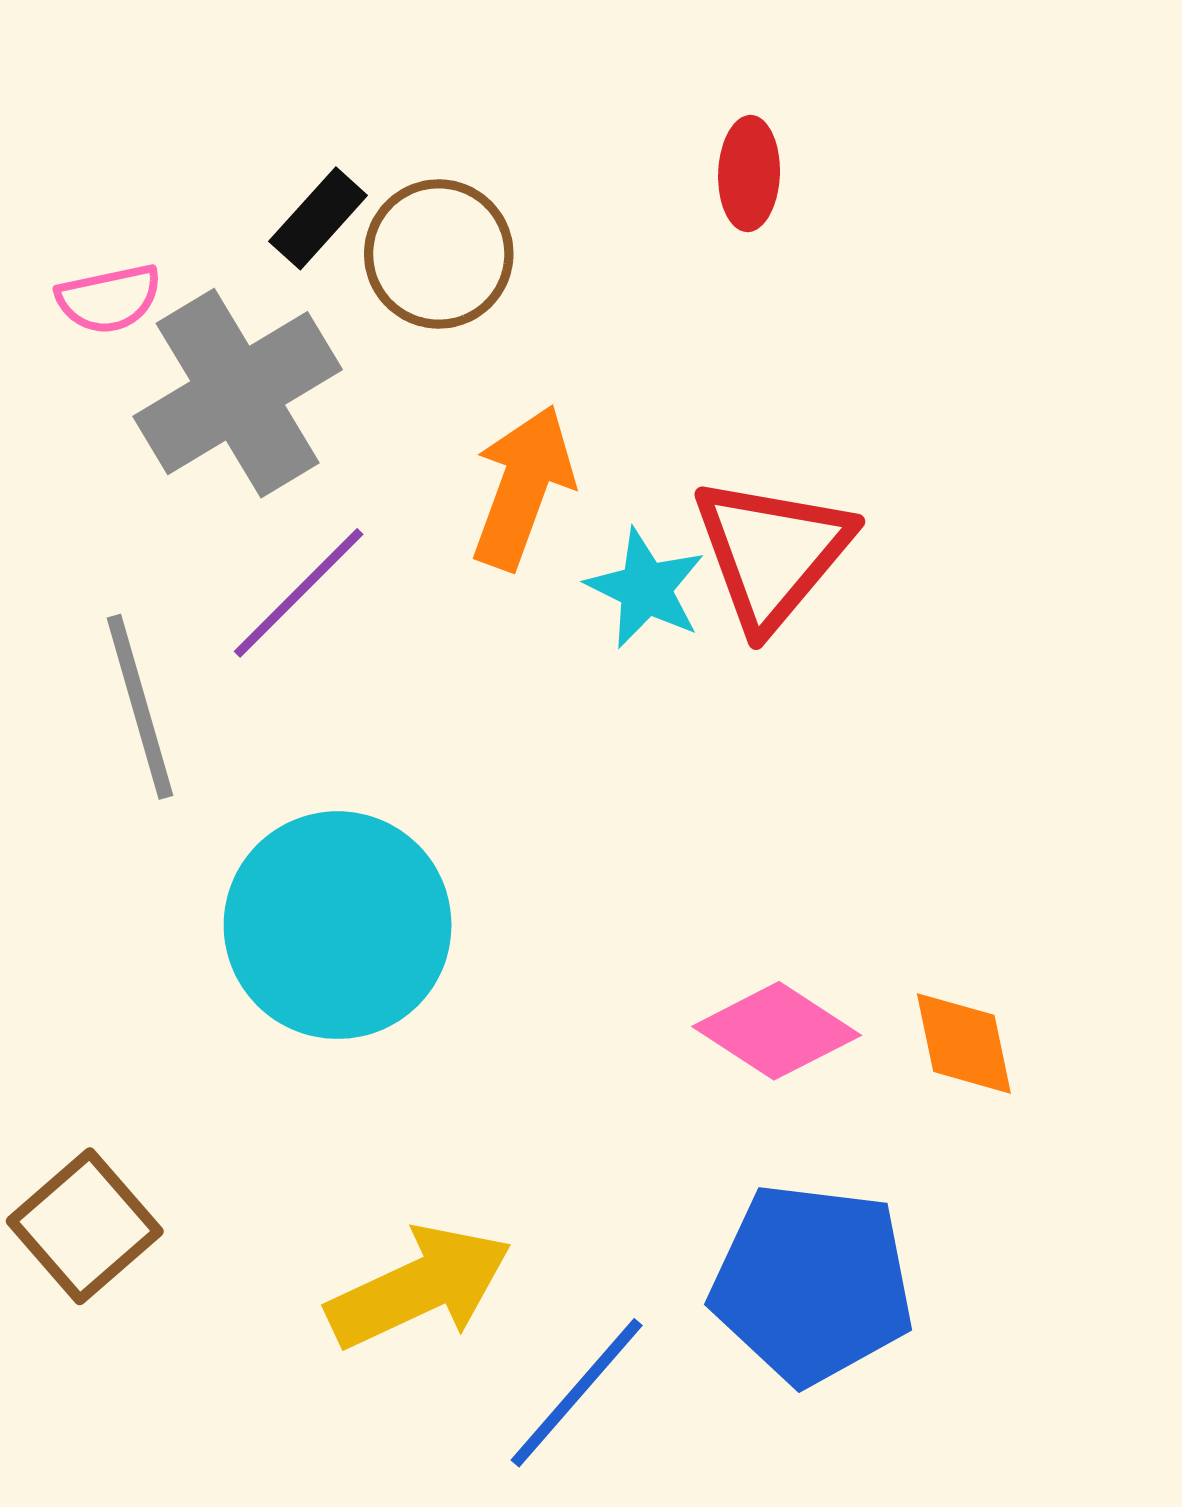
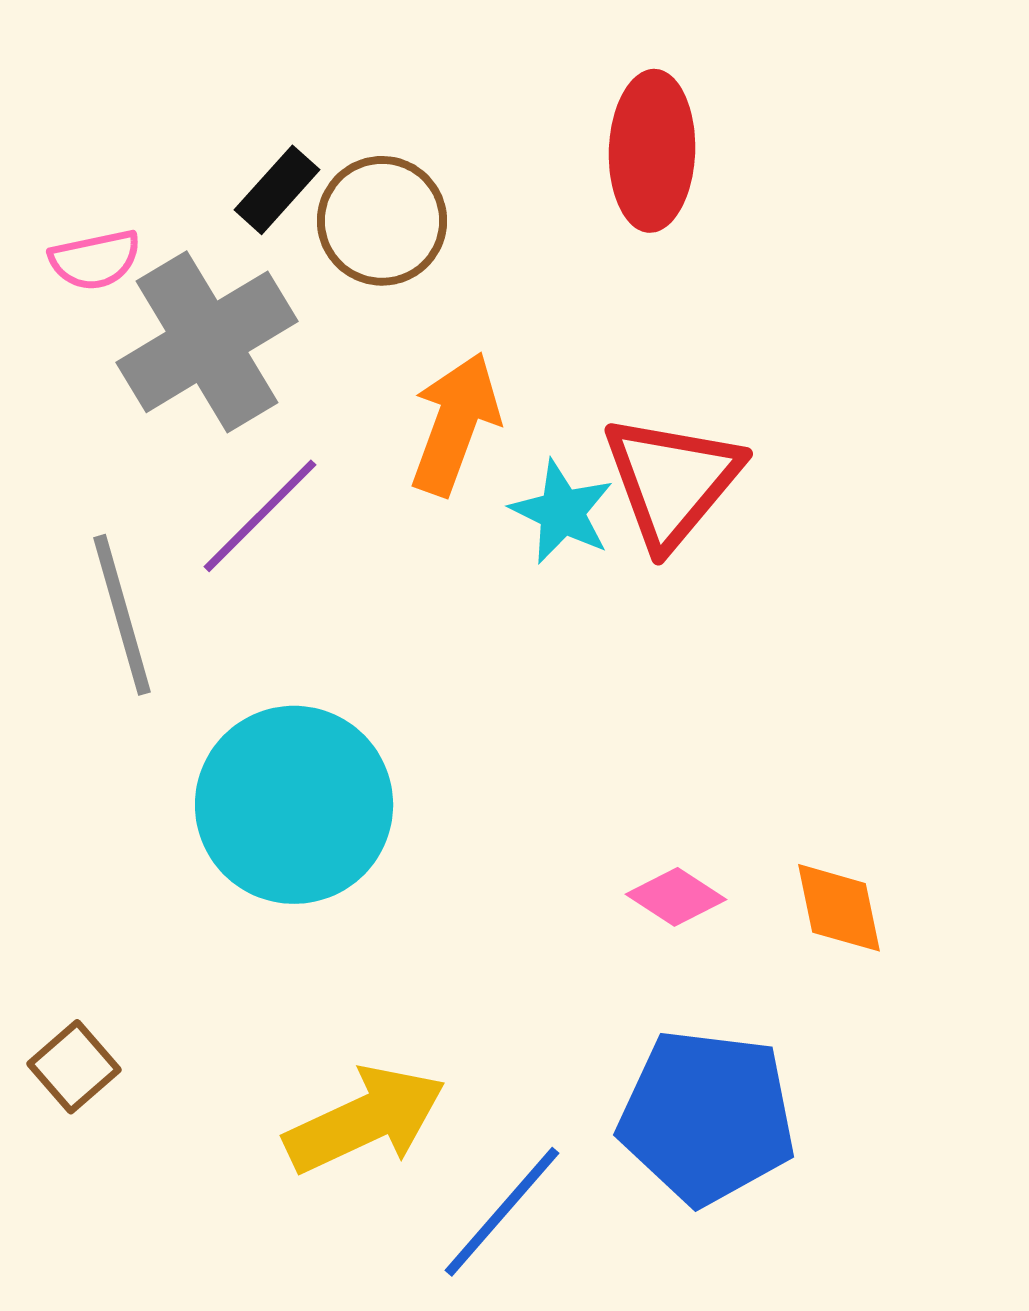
red ellipse: (749, 174) -> (652, 151), size x1.6
pink diamond: (777, 1031) -> (676, 897), size x0.7
brown square: (85, 1226) -> (74, 1067), size x0.7

